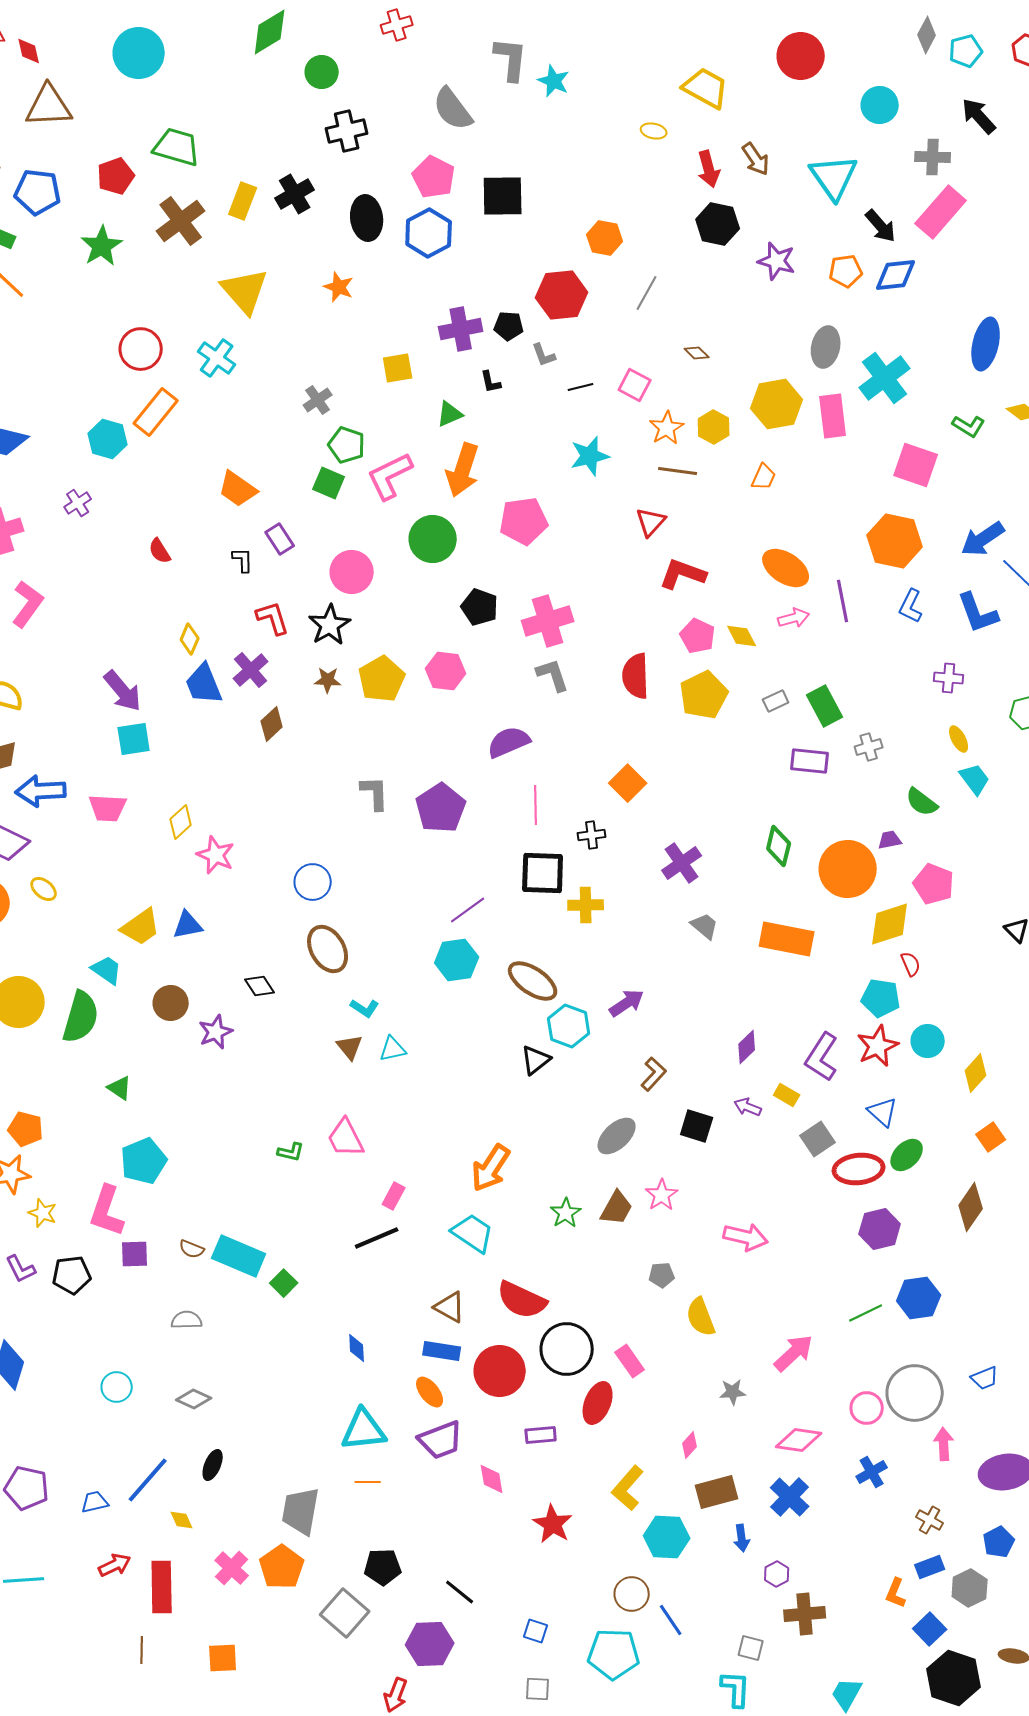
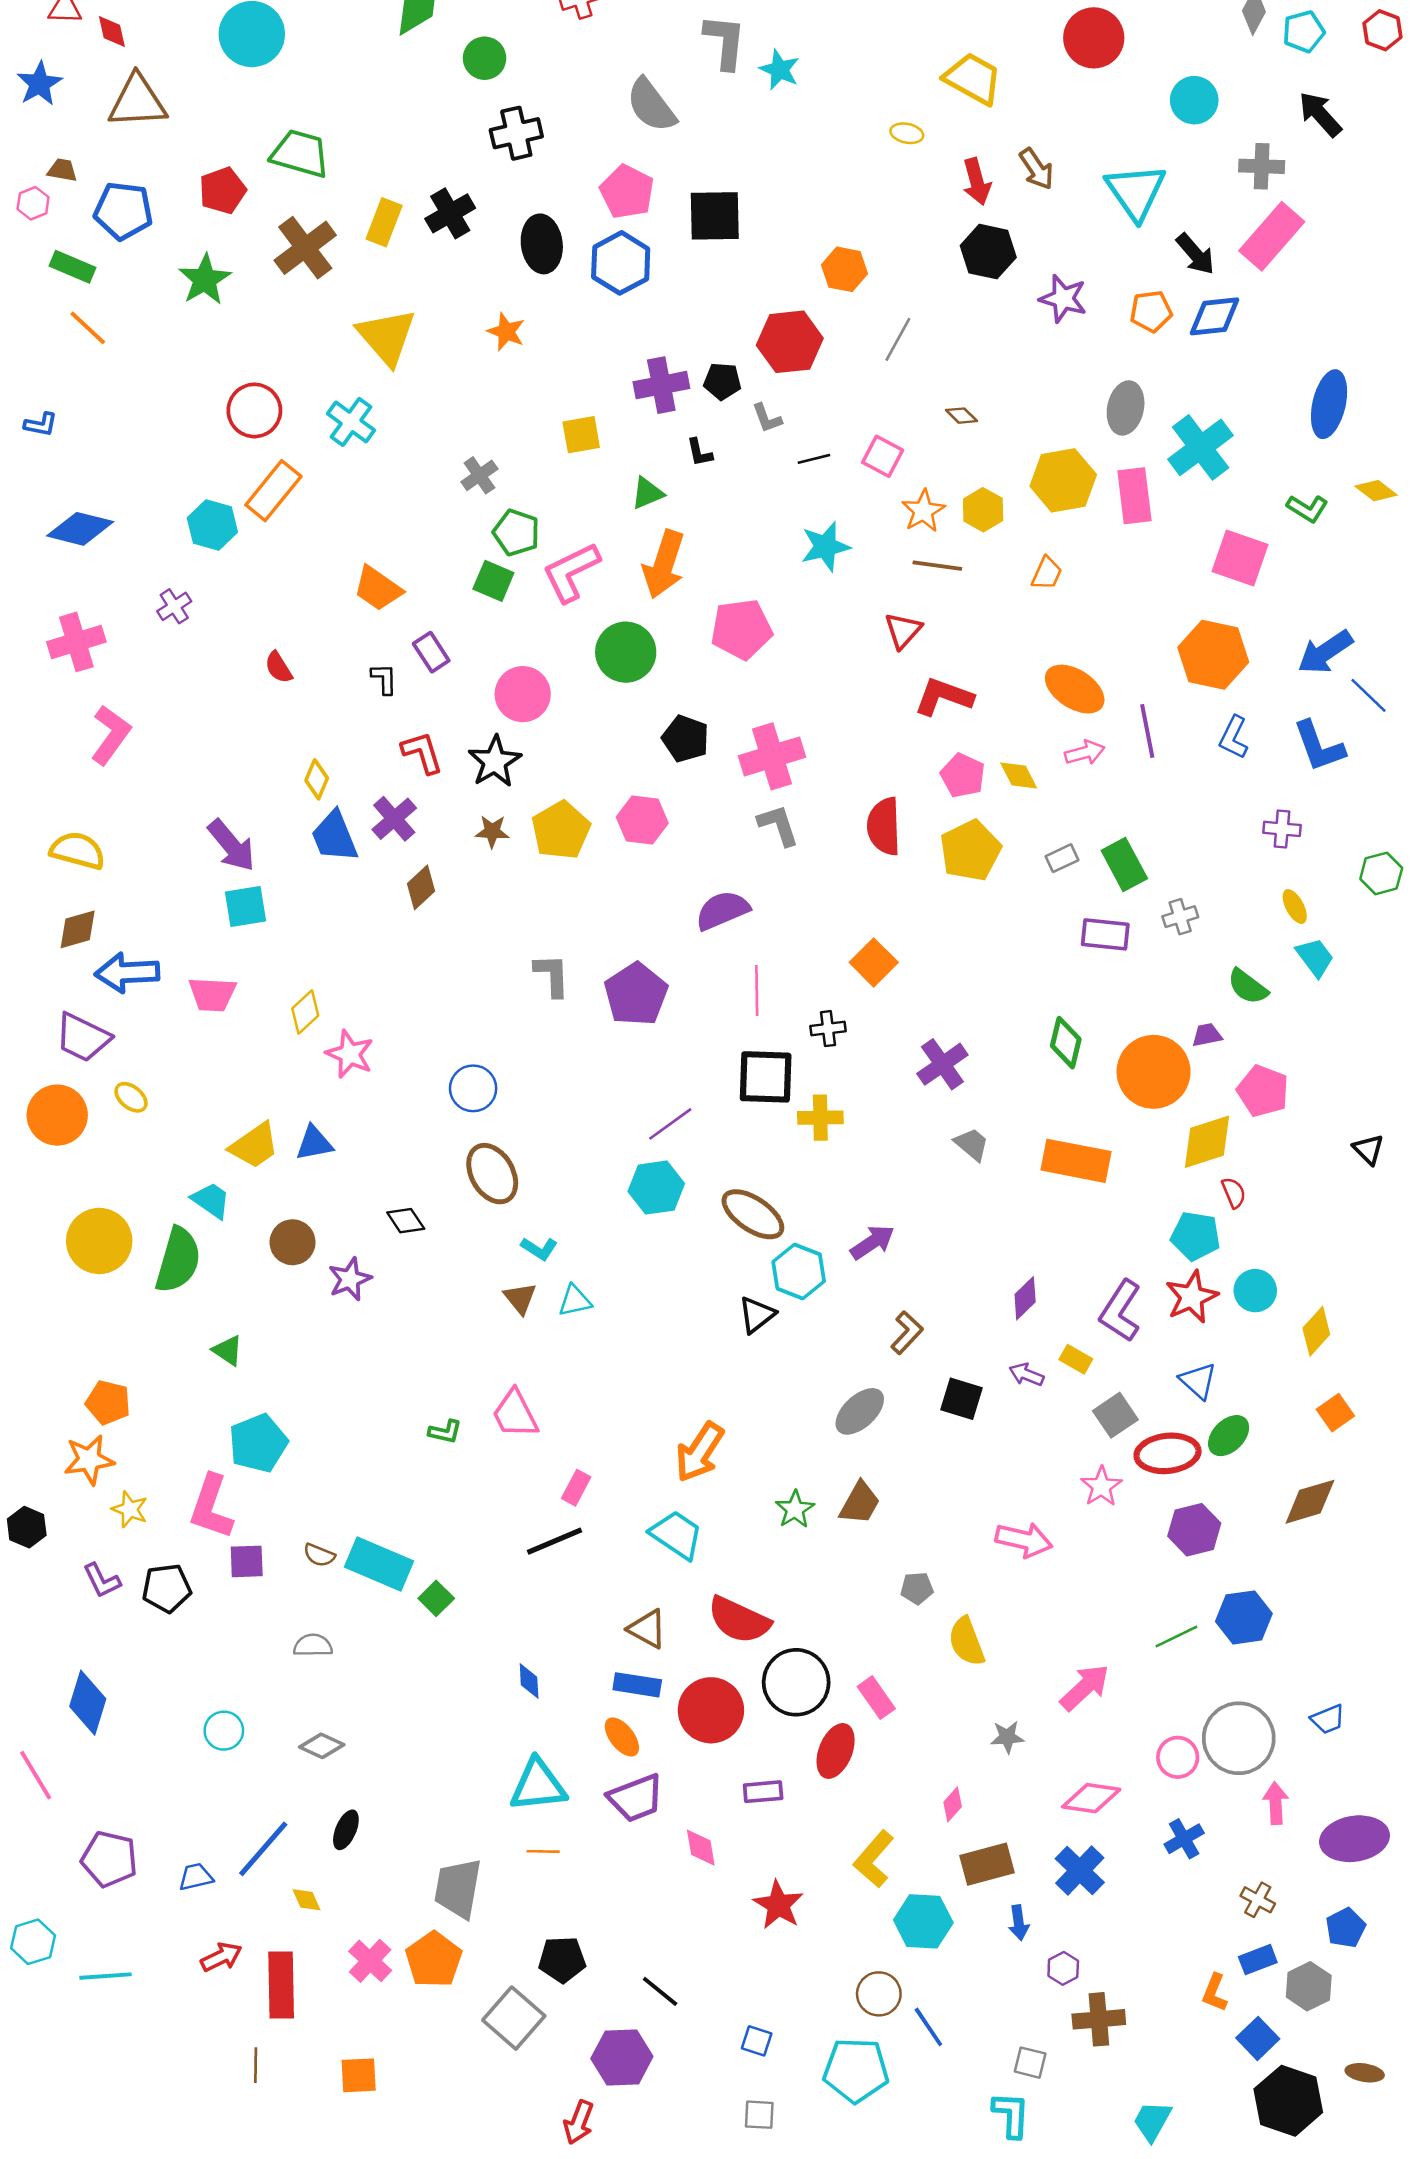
pink star: (662, 1195) -> (1101, 1486), moved
brown diamond: (971, 1207) -> (1310, 1502), turned 39

